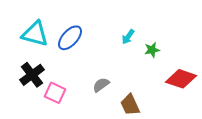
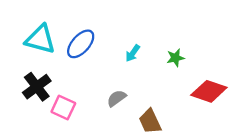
cyan arrow: (128, 37) -> (133, 53), moved

